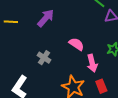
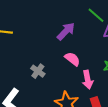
purple arrow: (46, 18) -> (66, 31), moved

